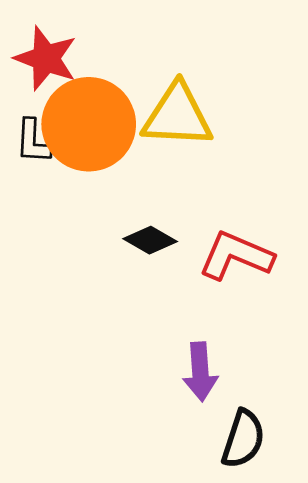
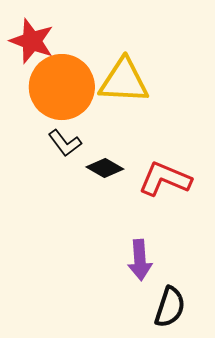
black L-shape: (33, 141) -> (65, 143), moved, turned -40

